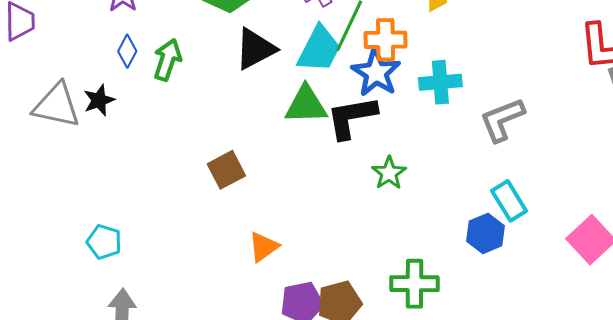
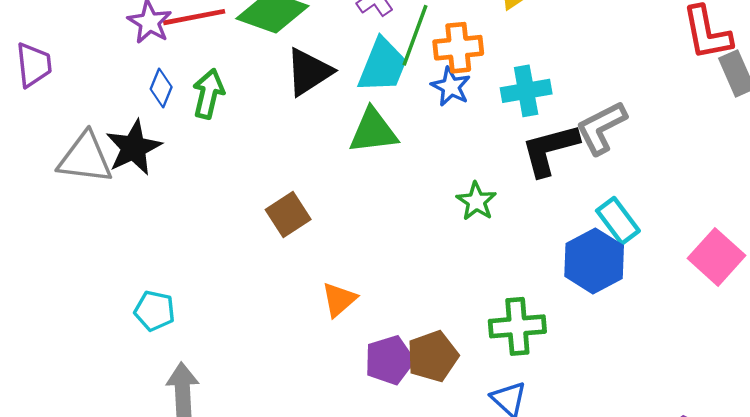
blue star: (376, 73) -> (451, 87), size x0.7
black star: (99, 100) -> (134, 148), size x1.5
black L-shape: (352, 117) -> (550, 150), moved
blue hexagon: (486, 233) -> (594, 261), size x1.4

